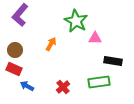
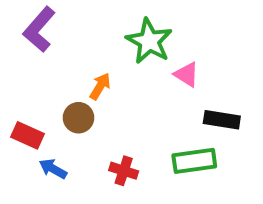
pink triangle: (95, 38) -> (186, 75), turned 32
brown circle: (15, 50) -> (78, 118), moved
red cross: (63, 87) -> (124, 171), turned -32

